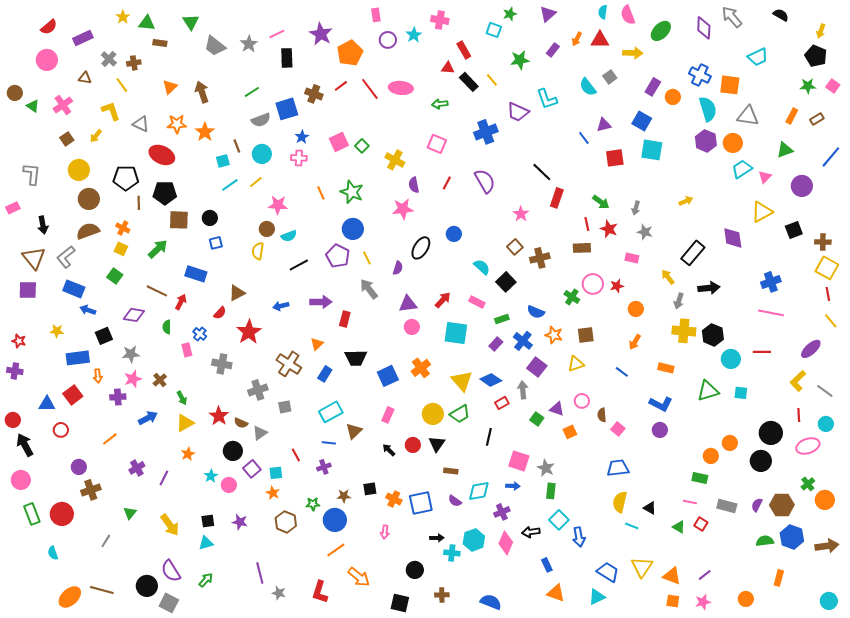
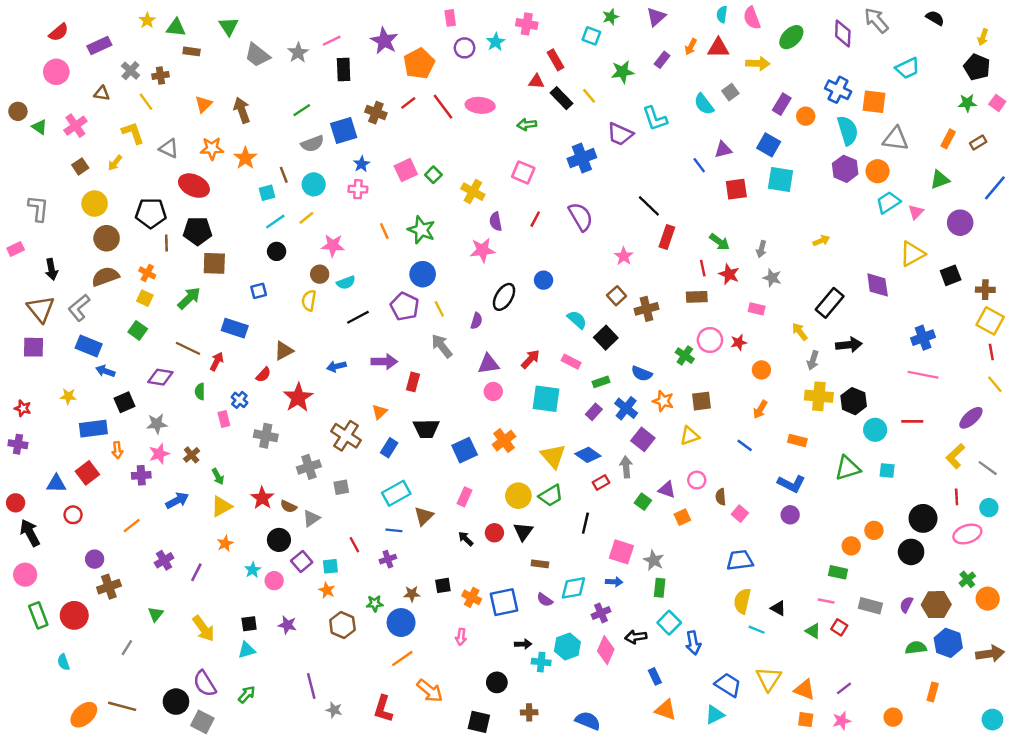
black circle: (210, 218) -> (277, 251), moved

